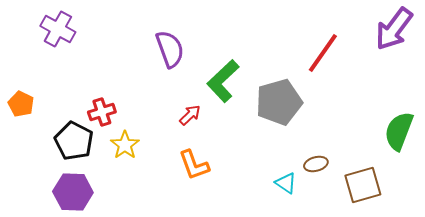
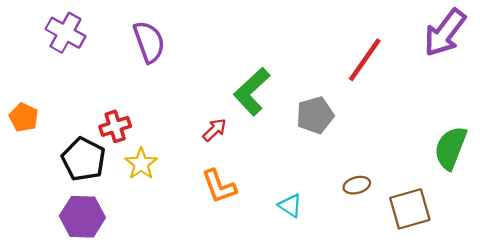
purple semicircle: (170, 49) -> (149, 42), moved
gray pentagon: (279, 102) -> (315, 115), size x0.7
cyan triangle: (286, 183) -> (290, 205), moved

